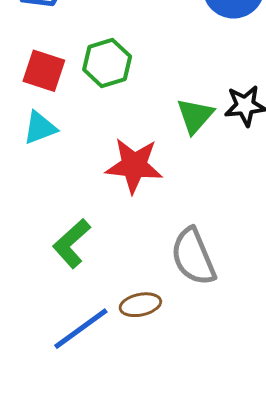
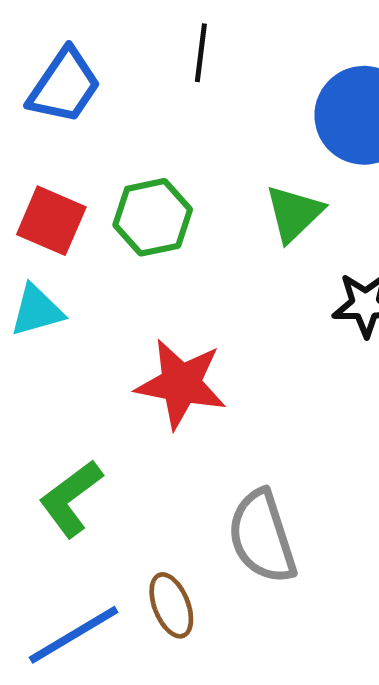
green triangle: (195, 116) -> (294, 213), moved
brown ellipse: (140, 305) -> (171, 605), turned 75

